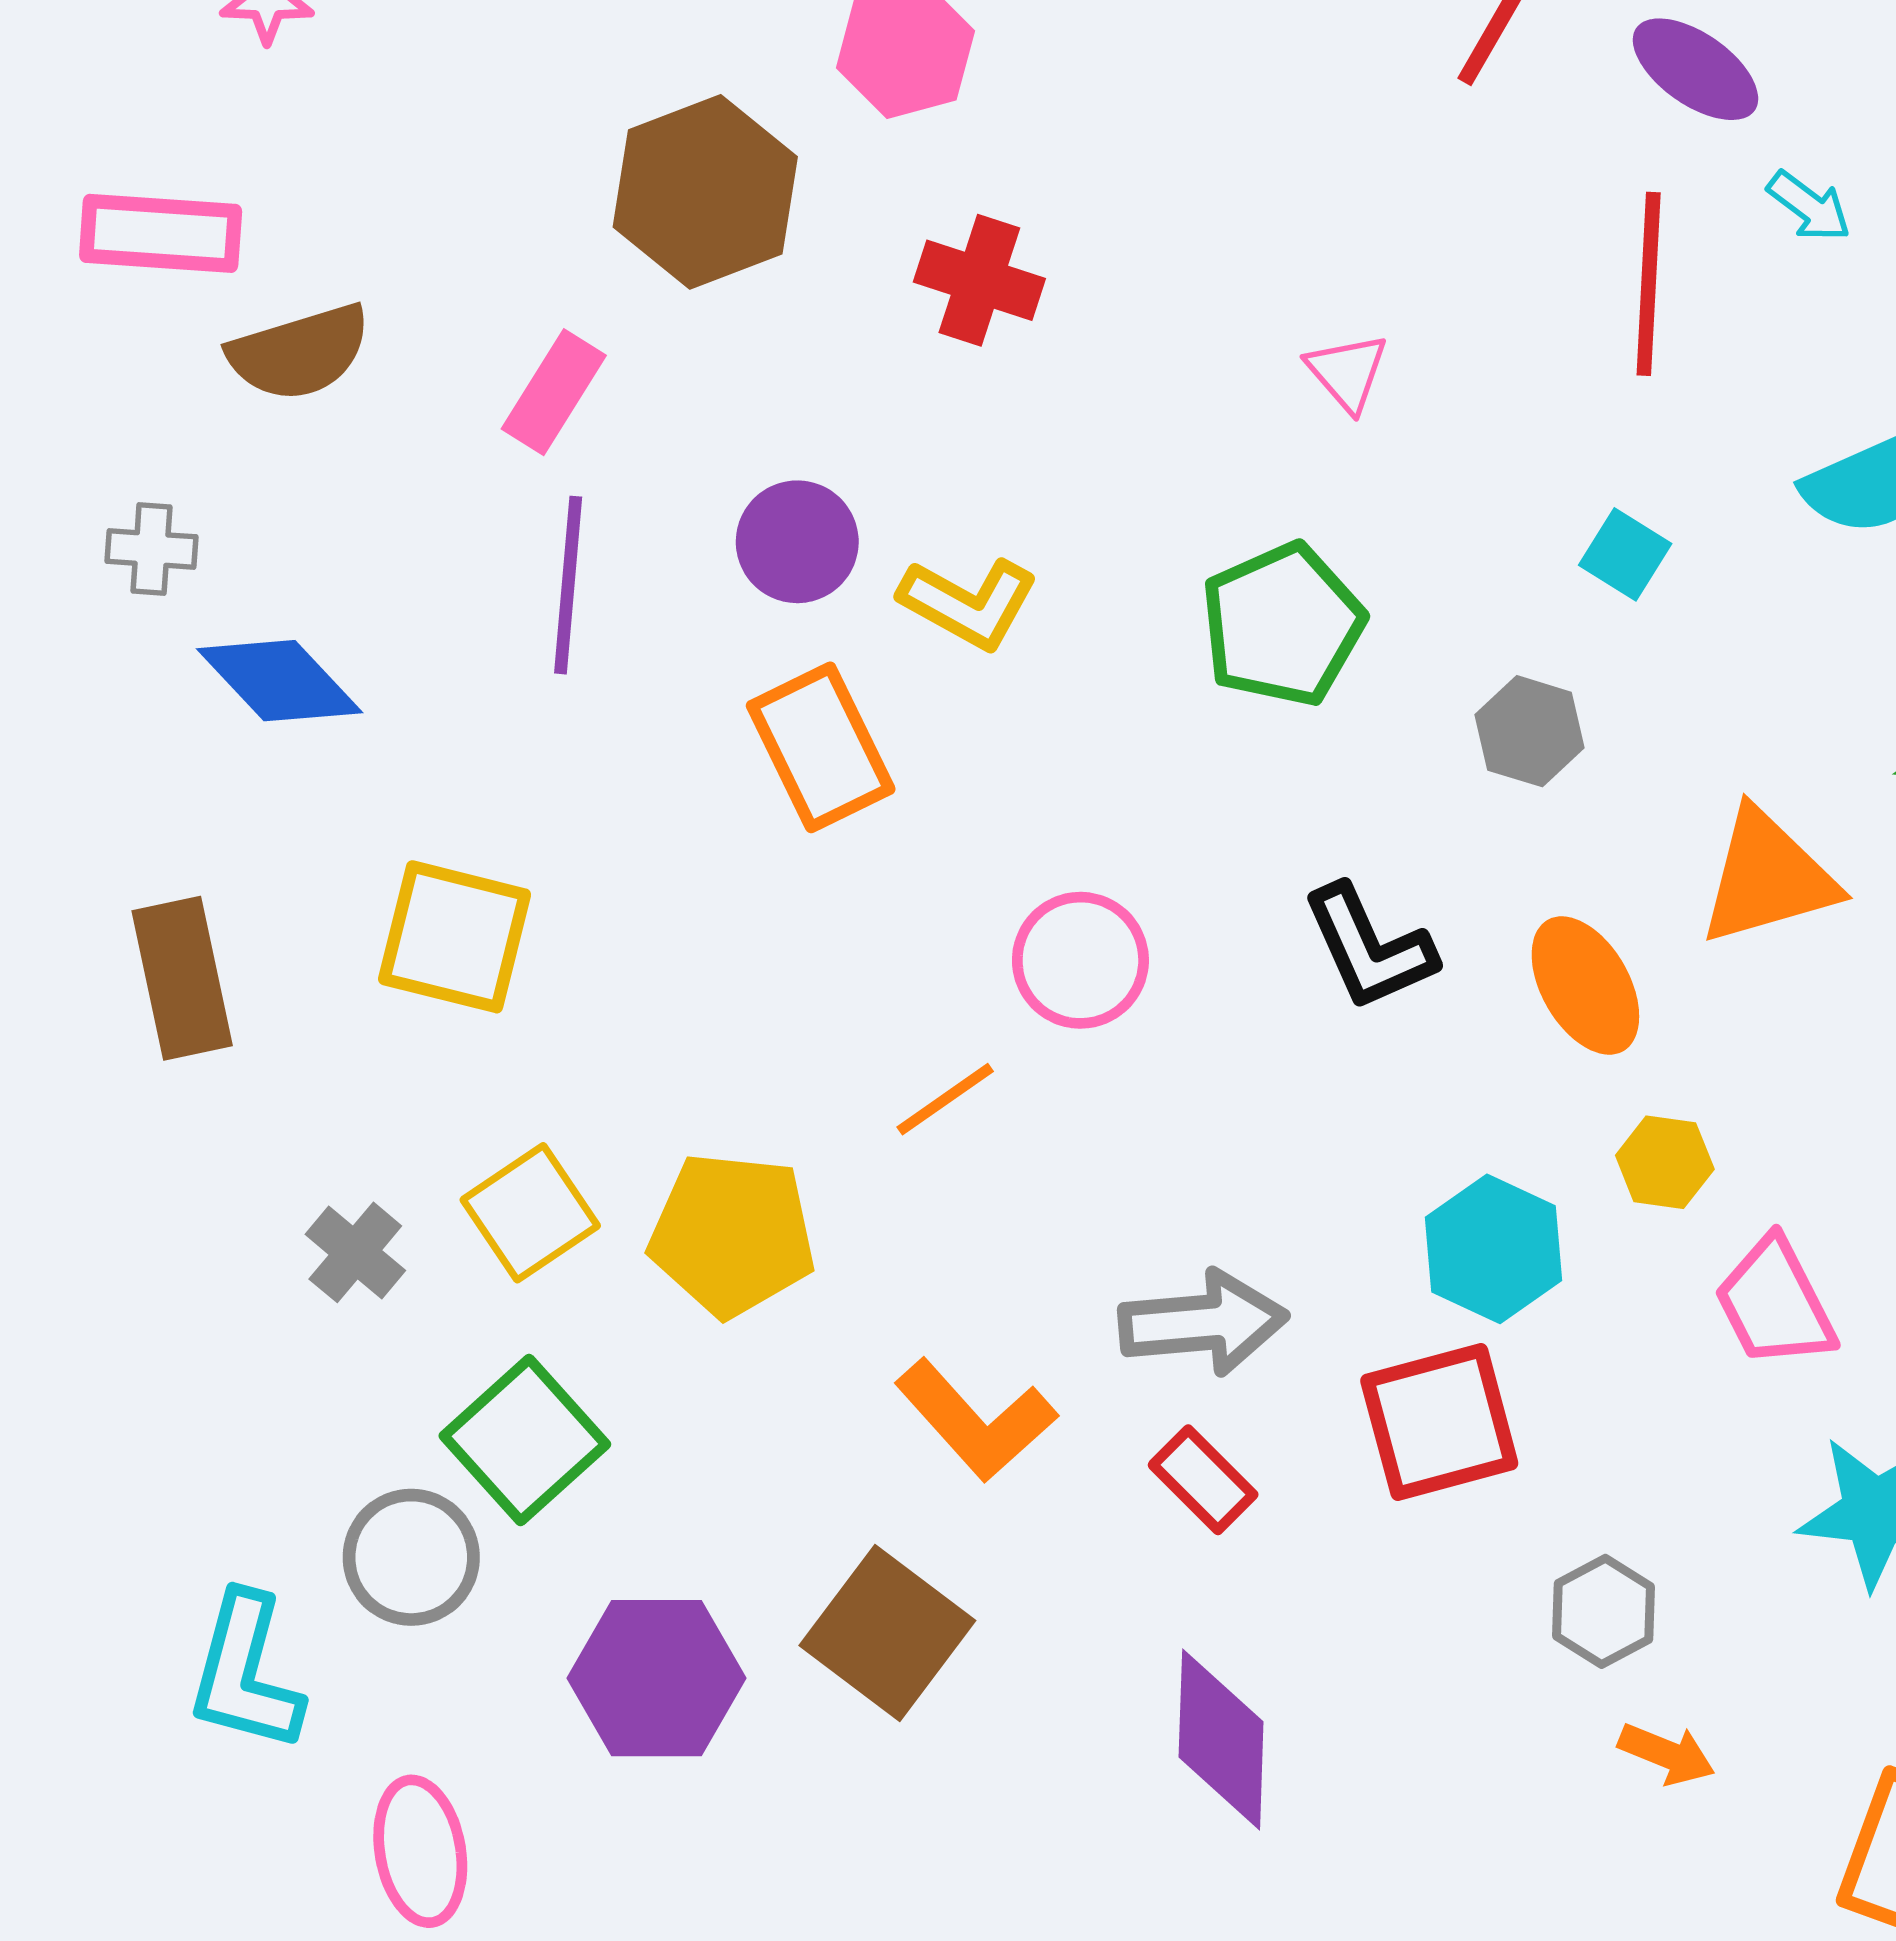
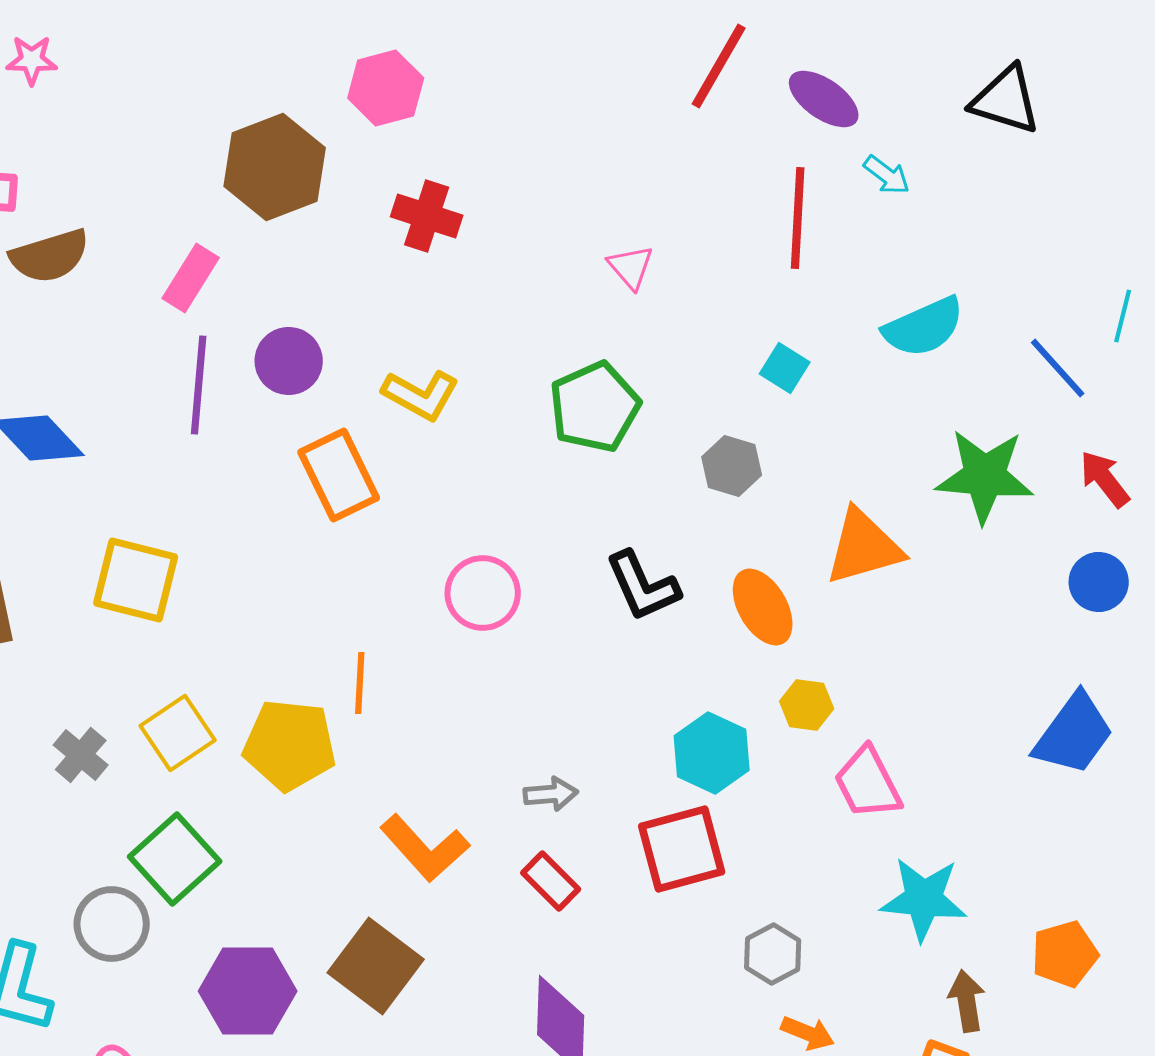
purple circle: (797, 542) -> (289, 361), moved
orange line: (945, 1099) -> (360, 683), moved, turned -52
gray arrow: (1203, 1323) -> (551, 794), size x0.6

